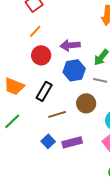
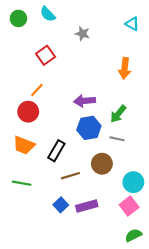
orange line: (35, 31) -> (37, 90), moved
red circle: (41, 55) -> (28, 112), moved
green line: (12, 121) -> (22, 183), turned 54

